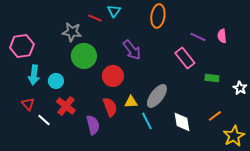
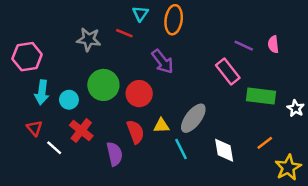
orange ellipse: (158, 16) -> (174, 20), moved
red line: (95, 18) -> (124, 33), moved
green circle: (84, 56) -> (103, 85), moved
green rectangle: (212, 78) -> (261, 96), size x1.6

